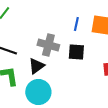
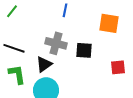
blue line: (76, 24) -> (65, 10), moved

